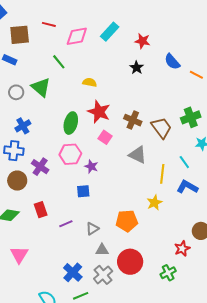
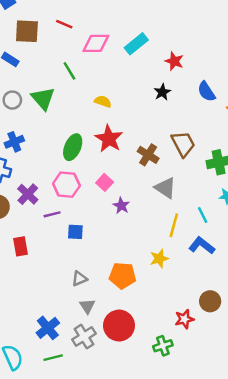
brown trapezoid: (161, 128) -> (183, 144), moved
pink square: (105, 137) -> (105, 182), moved
gray triangle: (138, 155) -> (165, 188), moved
purple star: (91, 167) -> (121, 206), moved
purple line: (66, 224) -> (52, 214), moved
gray triangle: (102, 250) -> (87, 306), turned 48

